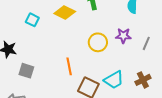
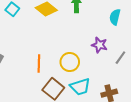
yellow circle: (98, 42) -> (70, 62), moved

